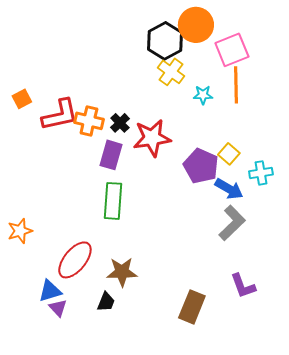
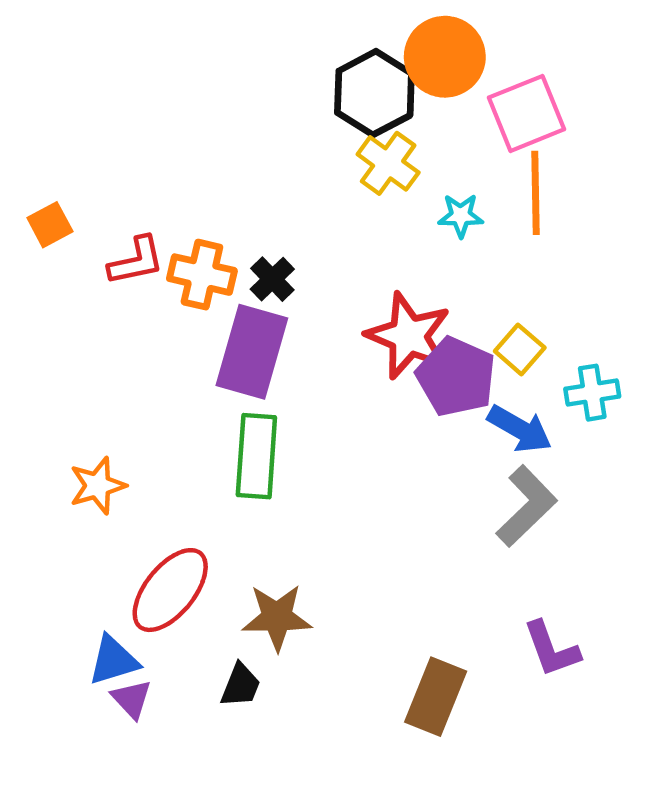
red L-shape: (60, 115) -> (136, 261), size x0.7
red star: (152, 138) -> (408, 336), moved, turned 30
purple rectangle: (111, 155) -> (252, 352), size x1.4
orange star: (20, 231) -> (98, 486), moved

